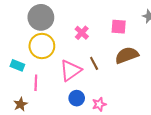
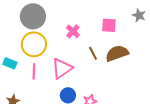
brown line: (94, 63) -> (93, 53), moved
pink line: (36, 83) -> (34, 71), moved

